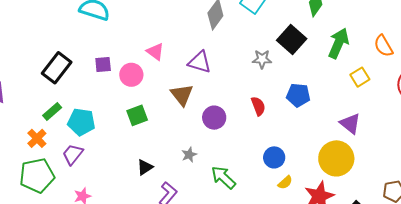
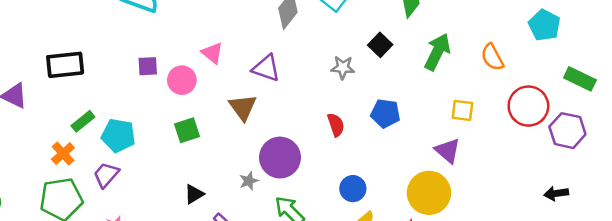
black square: (292, 40) -> (380, 45), size x0.7
black rectangle: (57, 68) -> (65, 65), moved, turned 44
yellow square: (360, 77) -> (462, 110), moved, turned 36
purple circle: (214, 118) -> (280, 158), moved, size x1.4

